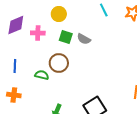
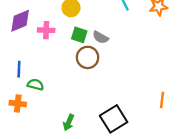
brown circle: (59, 63) -> (88, 57), moved
green semicircle: (42, 75) -> (35, 85), moved

